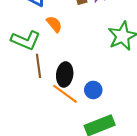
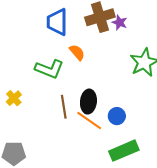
brown line: (39, 66) -> (64, 107), moved

